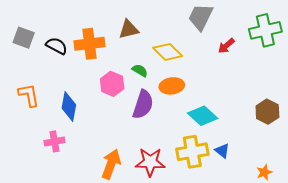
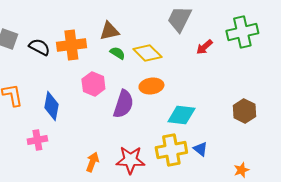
green semicircle: (140, 70) -> (117, 53), moved
cyan diamond: (203, 116) -> (181, 115), turned -36
orange arrow: (111, 164) -> (92, 162), size x0.7

